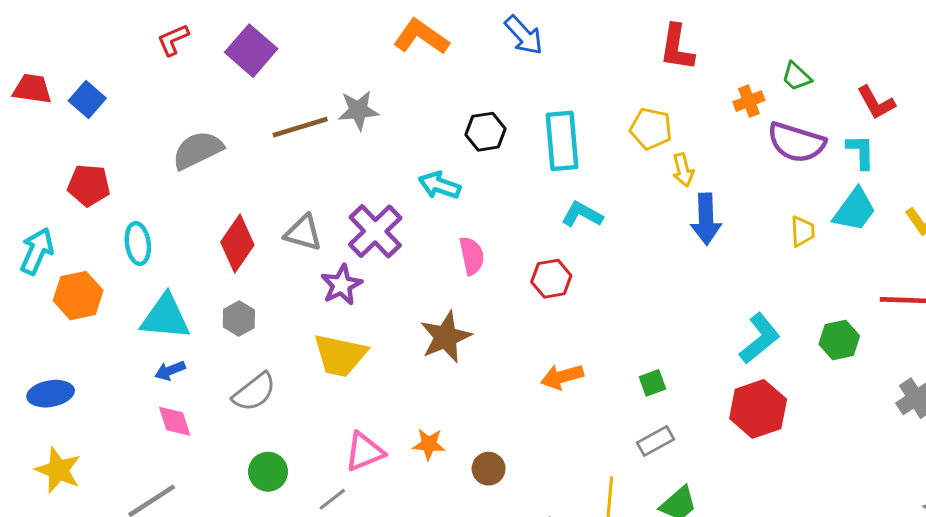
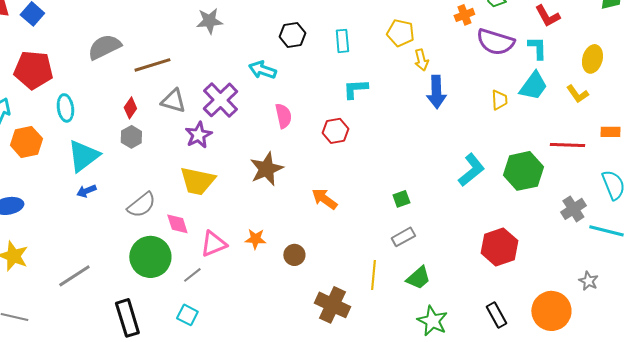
brown line: (300, 127) -> (152, 65), moved
cyan rectangle: (562, 141) -> (342, 41), size x0.6
red pentagon: (89, 185) -> (33, 70), size x1.4
cyan L-shape: (582, 214) -> (355, 89), turned -32
red diamond: (237, 244) -> (130, 108), size x0.6
cyan triangle: (165, 317) -> (83, 156), turned -42
gray hexagon: (239, 319) -> (131, 137), moved
green hexagon: (839, 340) -> (523, 171), size x1.5
orange arrow: (562, 377) -> (324, 199), moved, turned 52
red hexagon: (758, 409) -> (499, 247), moved
pink diamond: (175, 421) -> (177, 224), moved
green circle: (268, 472) -> (150, 257), size x1.6

